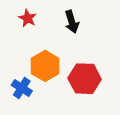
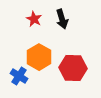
red star: (28, 18) -> (34, 19), moved

